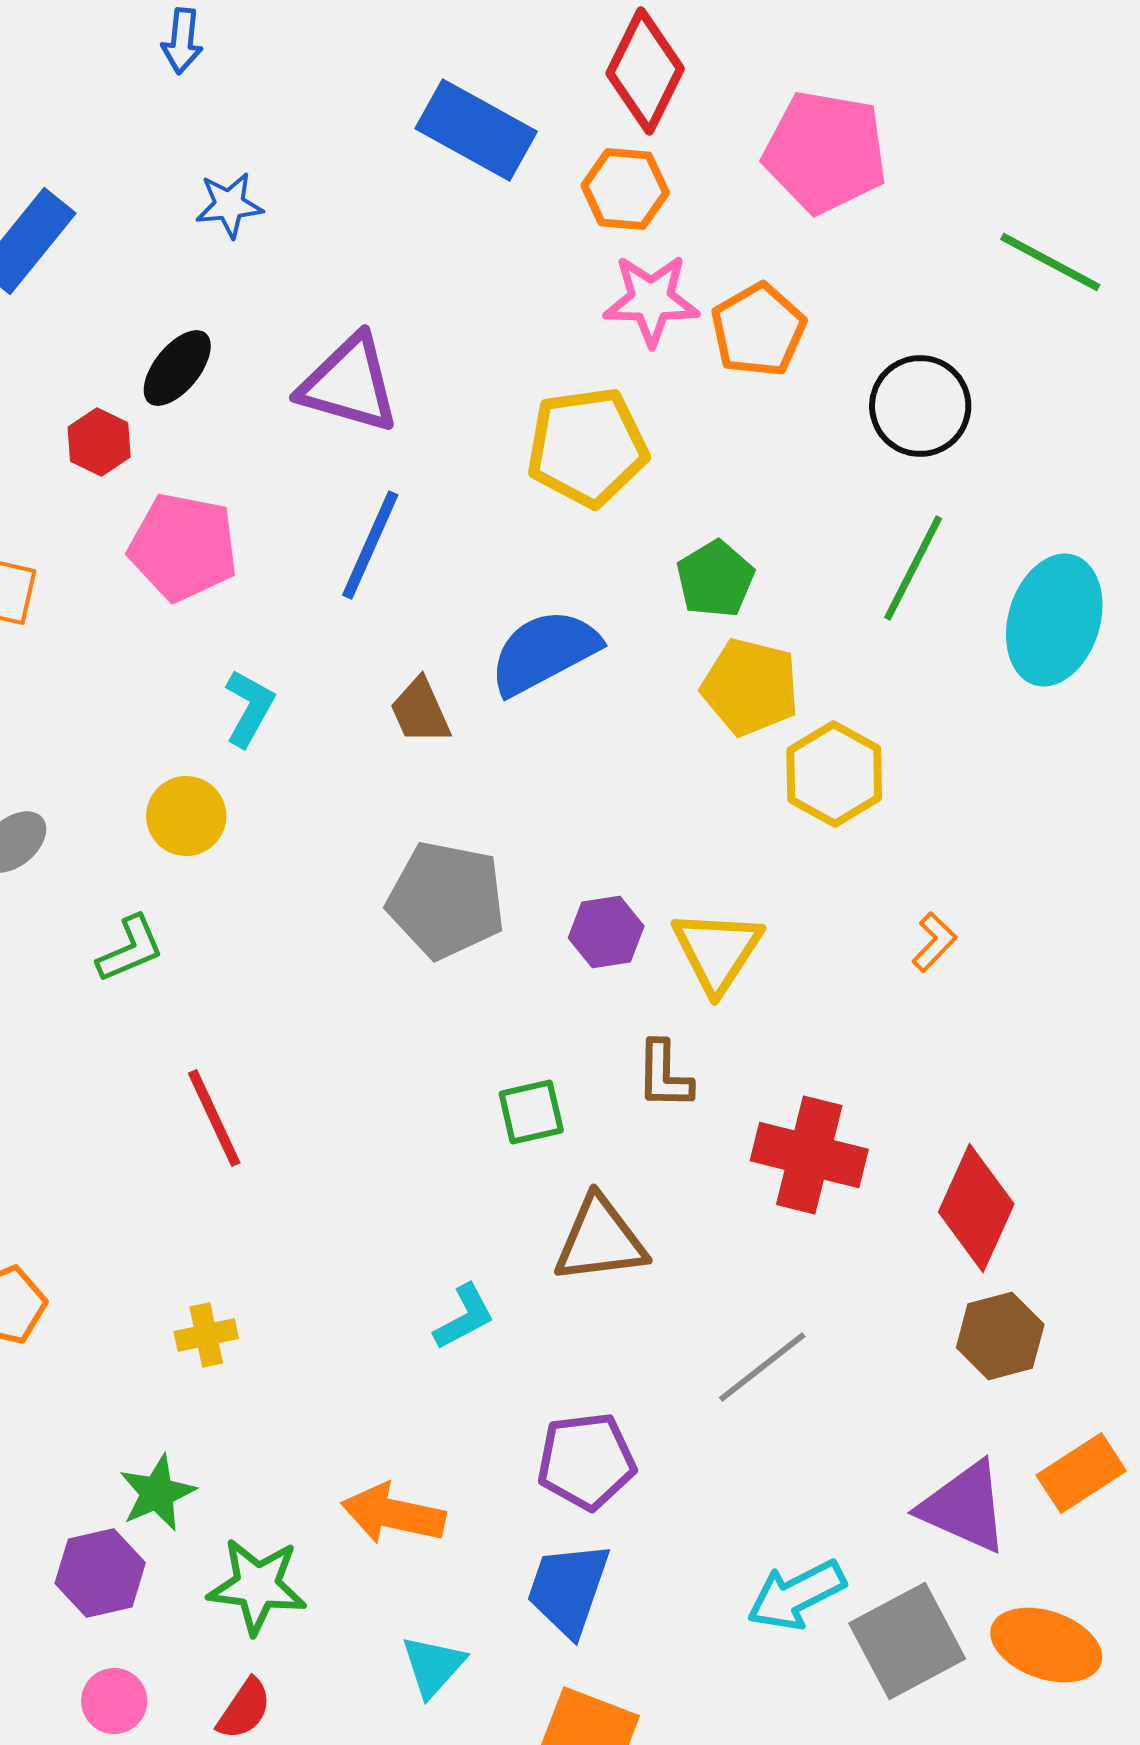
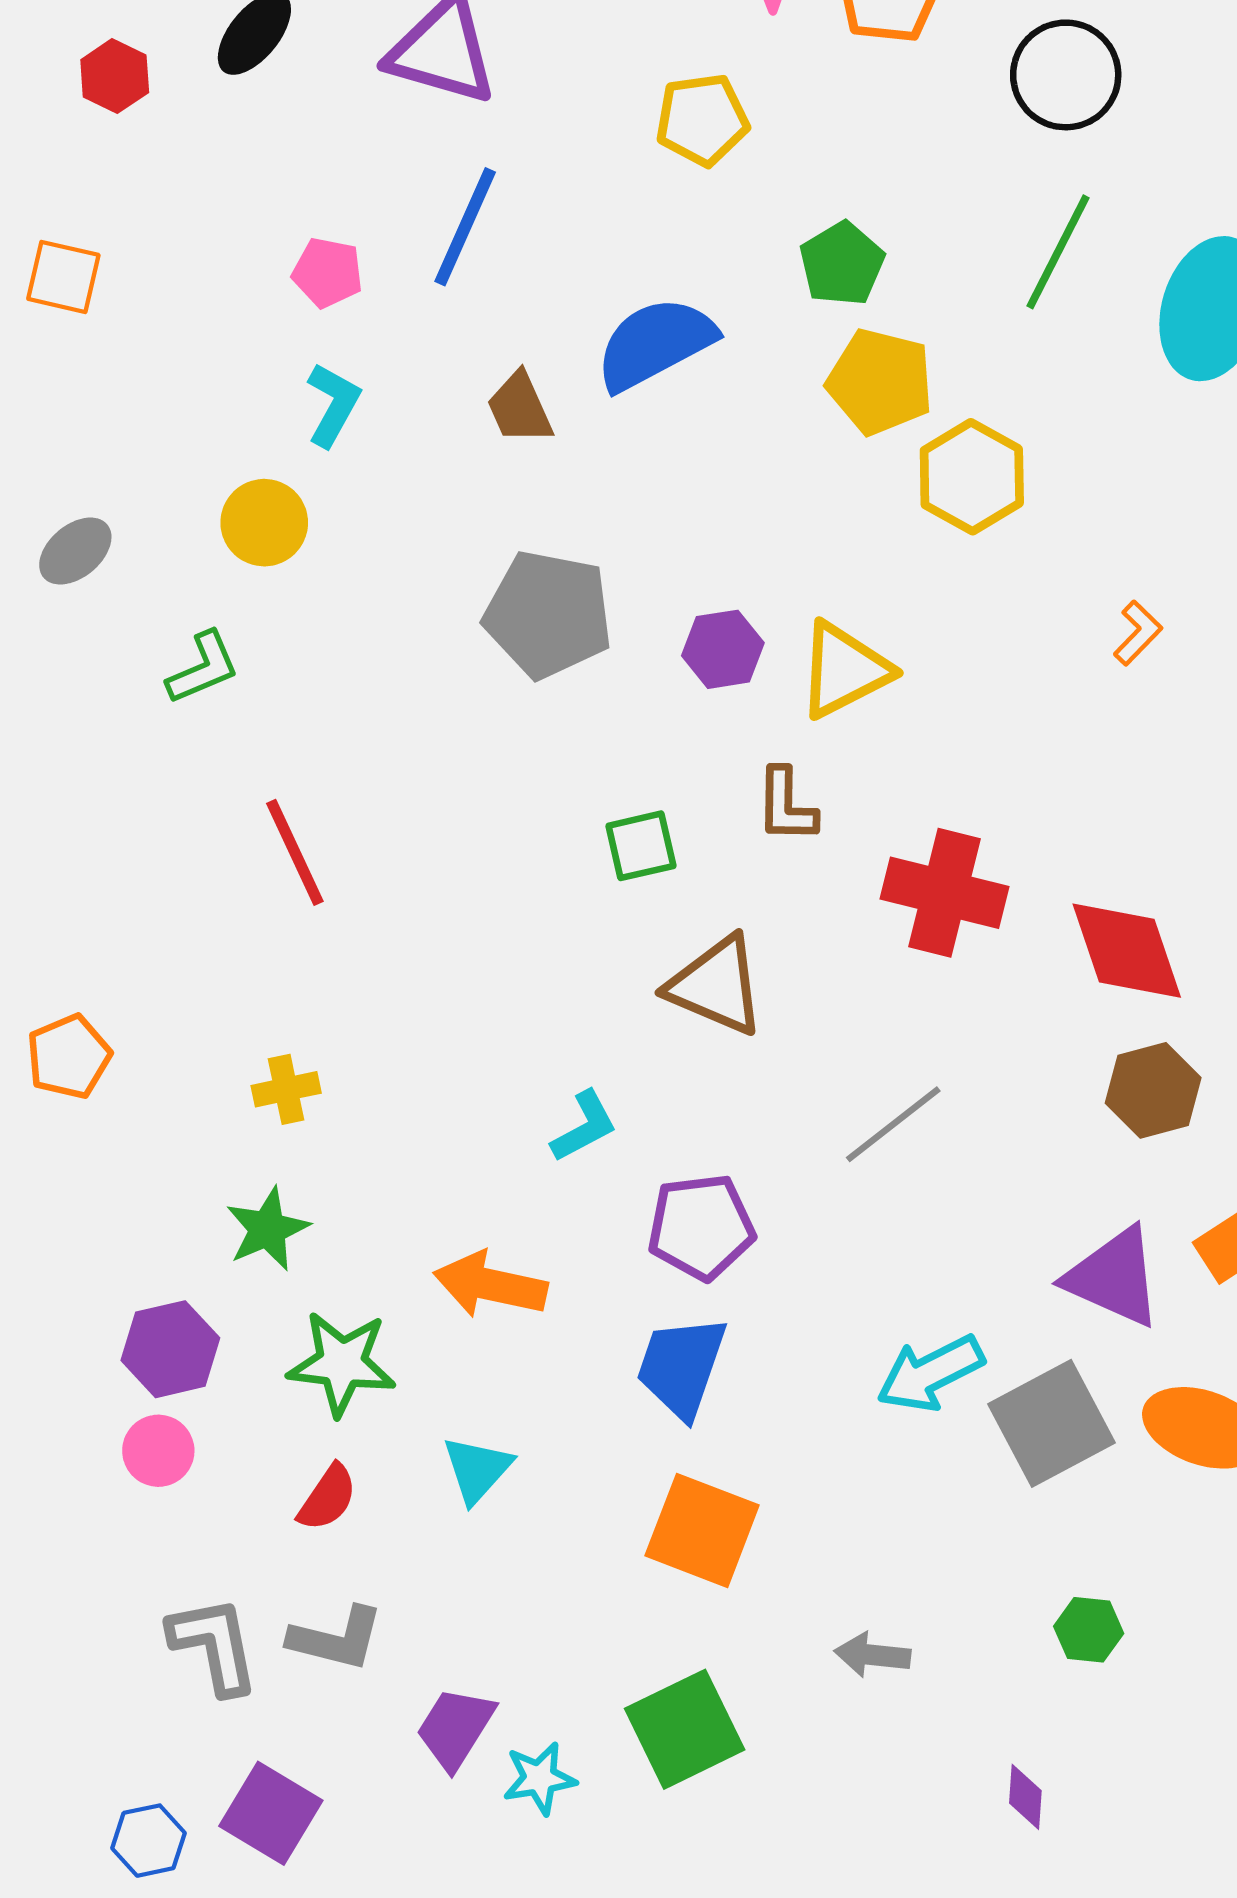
red hexagon: (99, 442) -> (115, 76), moved
yellow pentagon: (587, 447) -> (702, 120), size x0.7
pink pentagon: (183, 547) -> (328, 273), moved, size x0.6
orange L-shape: (934, 942) -> (1138, 633), moved
yellow triangle: (717, 951) -> (844, 670), turned 30
red diamond: (976, 1208) -> (1127, 951), turned -43
brown triangle: (600, 1240) -> (716, 986), turned 30
cyan L-shape: (464, 1317) -> (584, 1126), moved
green star: (157, 1493) -> (268, 1229), moved
cyan triangle: (433, 1666) -> (477, 1469), moved
pink circle: (114, 1701) -> (158, 1451), moved

